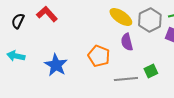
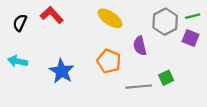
yellow ellipse: (121, 17) -> (110, 18), moved

